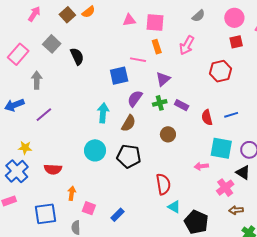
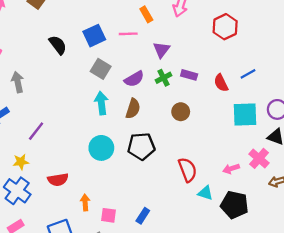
gray square: (52, 44) -> (101, 69), moved
blue square: (119, 76) -> (94, 36), moved
purple semicircle: (135, 99) -> (134, 79), turned -144
purple line: (44, 115) -> (36, 131), moved
pink arrow: (201, 166) -> (231, 169), moved

